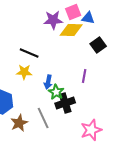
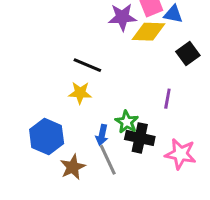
blue arrow: (48, 82) -> (102, 135), moved
black cross: (65, 103) -> (140, 138), turned 30
pink star: (91, 130) -> (181, 154), moved, turned 30

